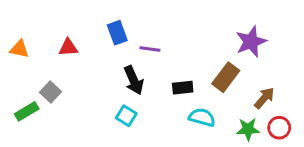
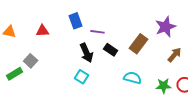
brown rectangle: (226, 77) -> (139, 44), moved
black rectangle: (183, 88) -> (111, 50), moved, turned 40
brown arrow: (264, 98) -> (175, 55), moved

